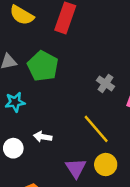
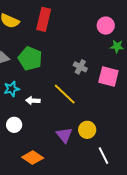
yellow line: (96, 129) -> (65, 94), moved
white arrow: (43, 137) -> (33, 101), moved

